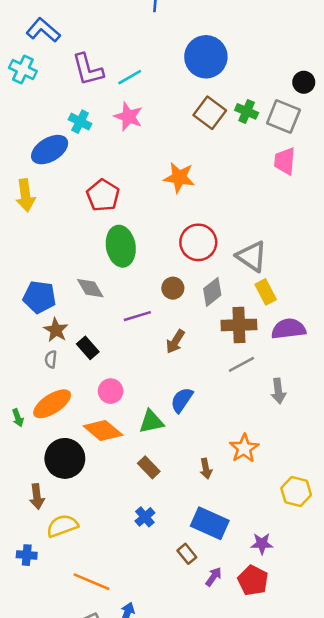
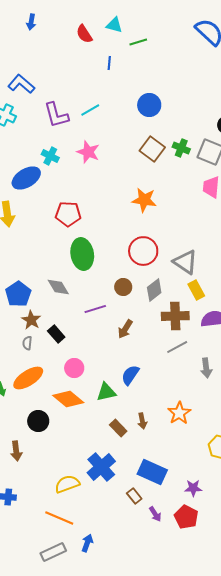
blue circle: (206, 57) -> (149, 105), size x0.7
cyan line: (130, 77) -> (90, 110), moved
orange star: (179, 178) -> (144, 200), moved
red pentagon: (103, 195) -> (68, 214), turned -30
blue pentagon: (39, 297) -> (18, 294), turned 30
black circle: (65, 458) -> (38, 421), size x0.7
brown rectangle: (149, 467) -> (118, 428), moved
brown arrow: (206, 469) -> (142, 421), moved
blue cross: (145, 517) -> (101, 467), size x1.8
yellow semicircle: (62, 526) -> (67, 484), moved
purple arrow: (214, 577) -> (155, 514), turned 112

